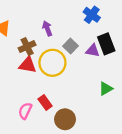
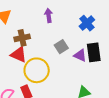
purple arrow: (47, 28) -> (49, 15), moved
yellow circle: (52, 63) -> (37, 70), moved

